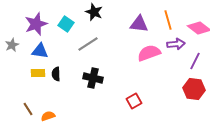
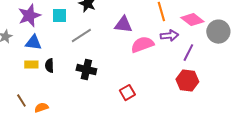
cyan square: (66, 24) -> (59, 16), turned -35
purple triangle: (139, 24) -> (123, 25), moved

